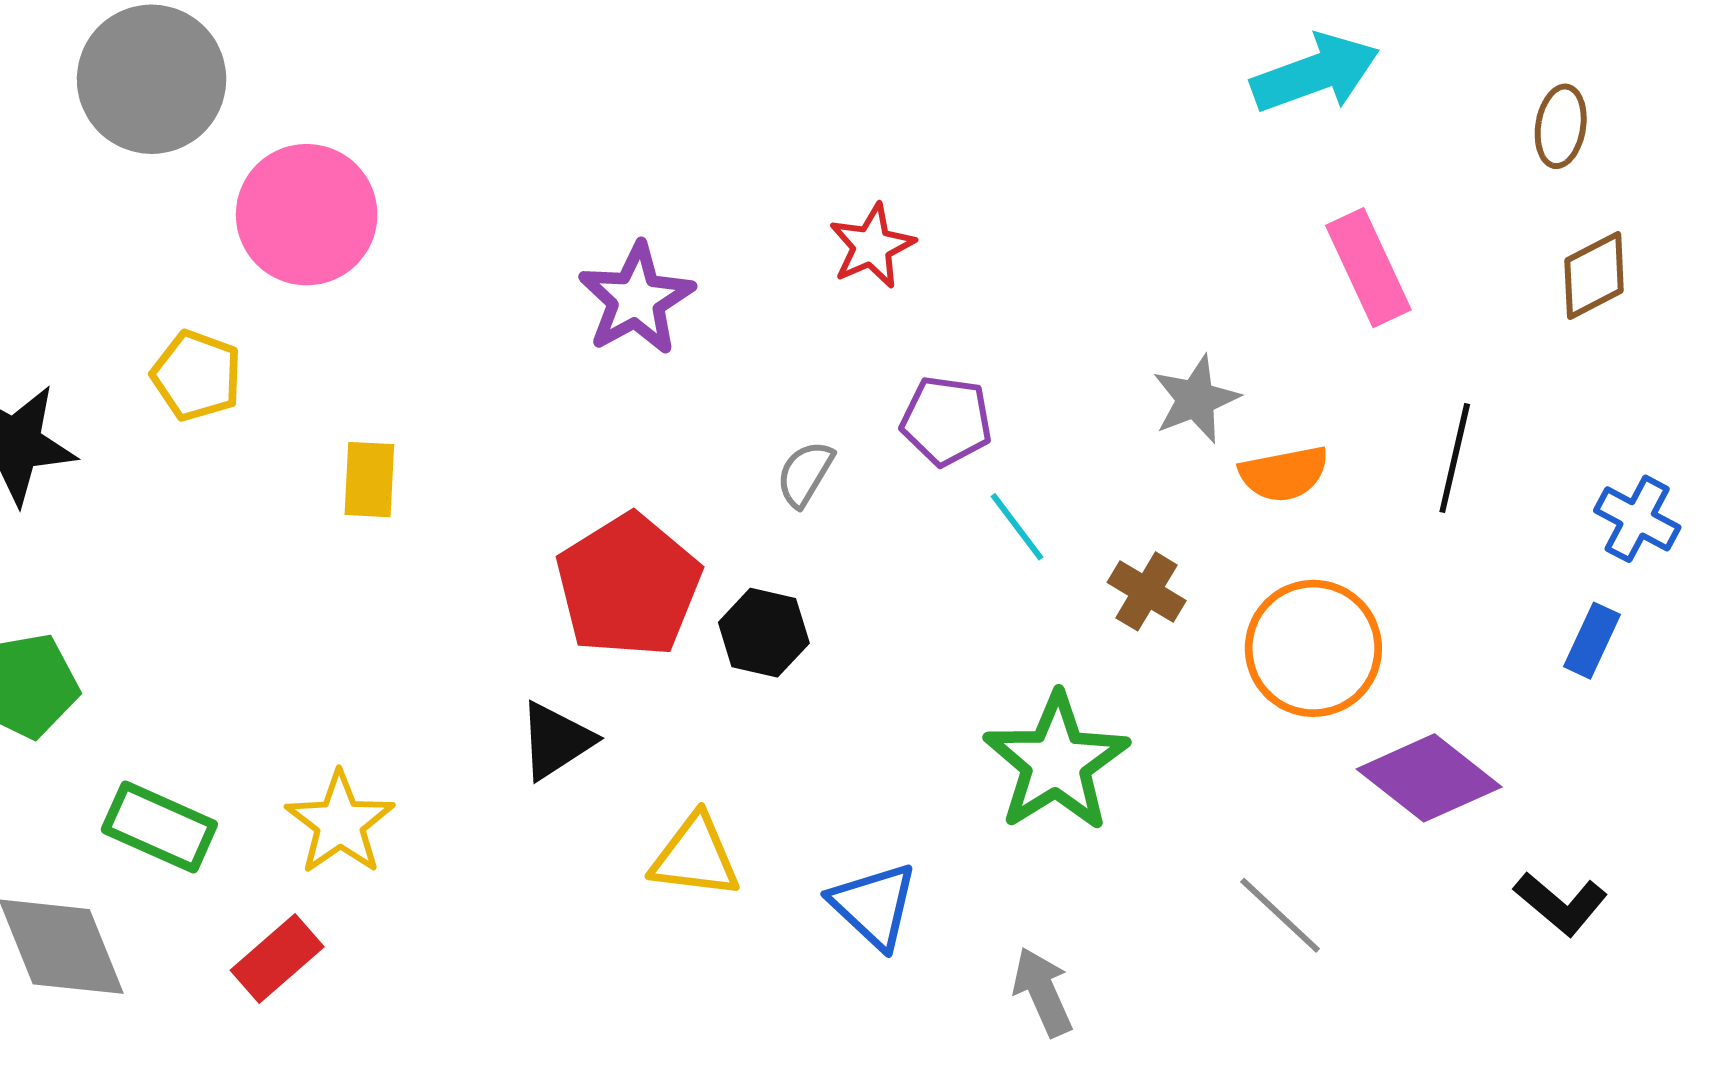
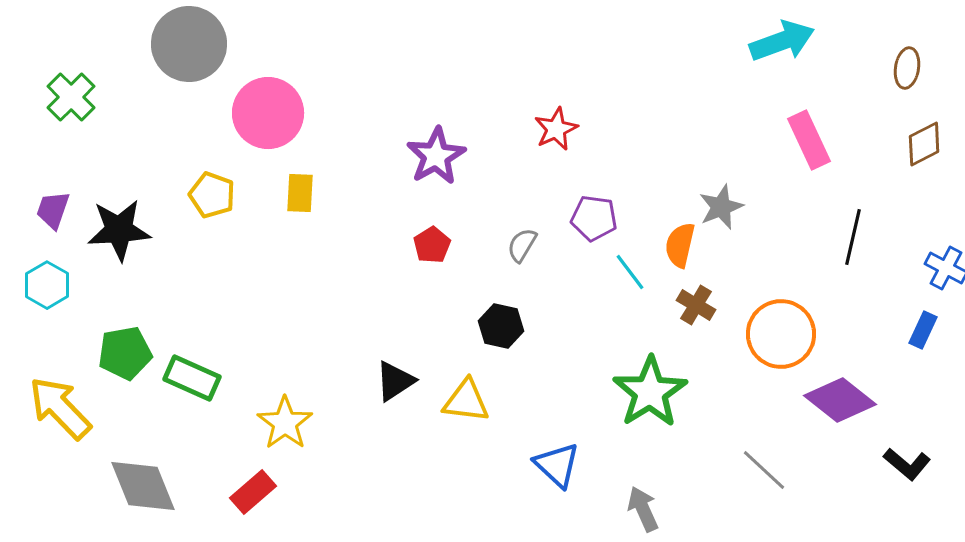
orange semicircle: (1284, 474) -> (680, 245), moved, turned 114
yellow rectangle: (369, 480) -> (300, 193), moved
red pentagon: (628, 586) -> (432, 245), moved, size x0.5
green rectangle: (159, 827) -> (192, 378), moved
yellow triangle: (695, 856) -> (466, 401), moved

